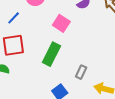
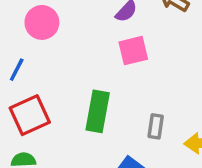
pink square: (61, 23) -> (133, 51), moved, turned -30

